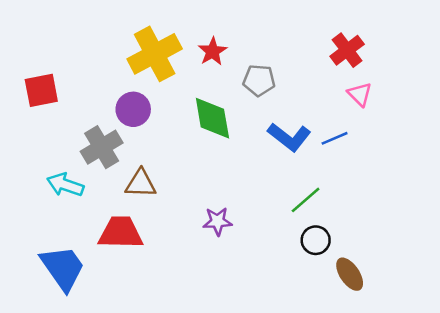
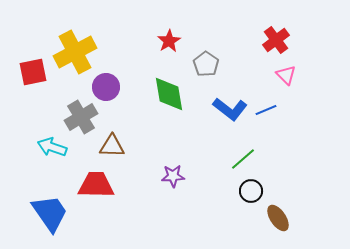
yellow cross: (155, 54) -> (75, 52), moved
gray pentagon: (259, 80) -> (206, 64), turned 30

